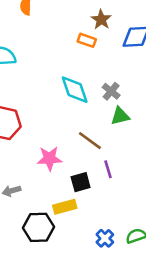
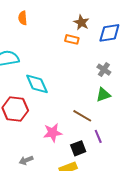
cyan diamond: (75, 90) -> (37, 84), moved
gray cross: (111, 91) -> (104, 70), moved

